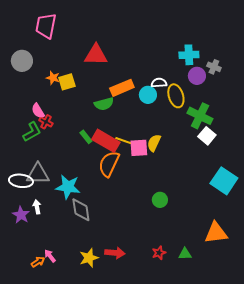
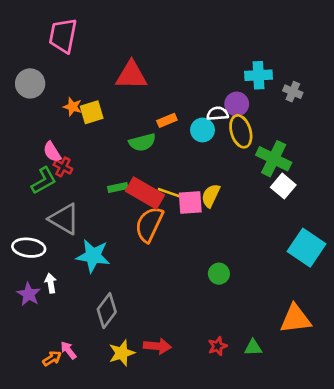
purple circle: (197, 76) -> (237, 104), moved
orange rectangle: (122, 88) -> (167, 120), size x0.6
green rectangle: (86, 137) -> (118, 187), turned -64
gray triangle: (38, 174) -> (64, 219), moved, turned 30
gray diamond: (81, 210) -> (107, 311), moved, turned 45

